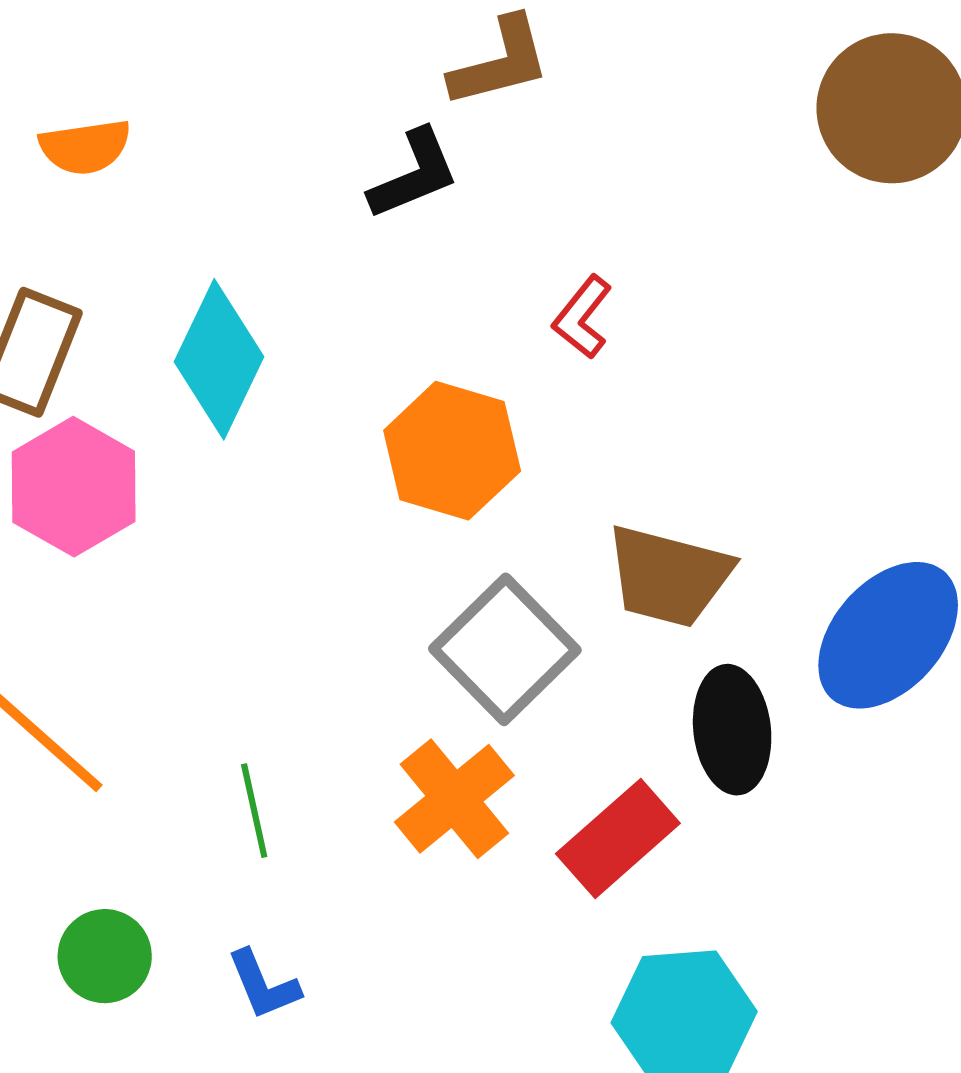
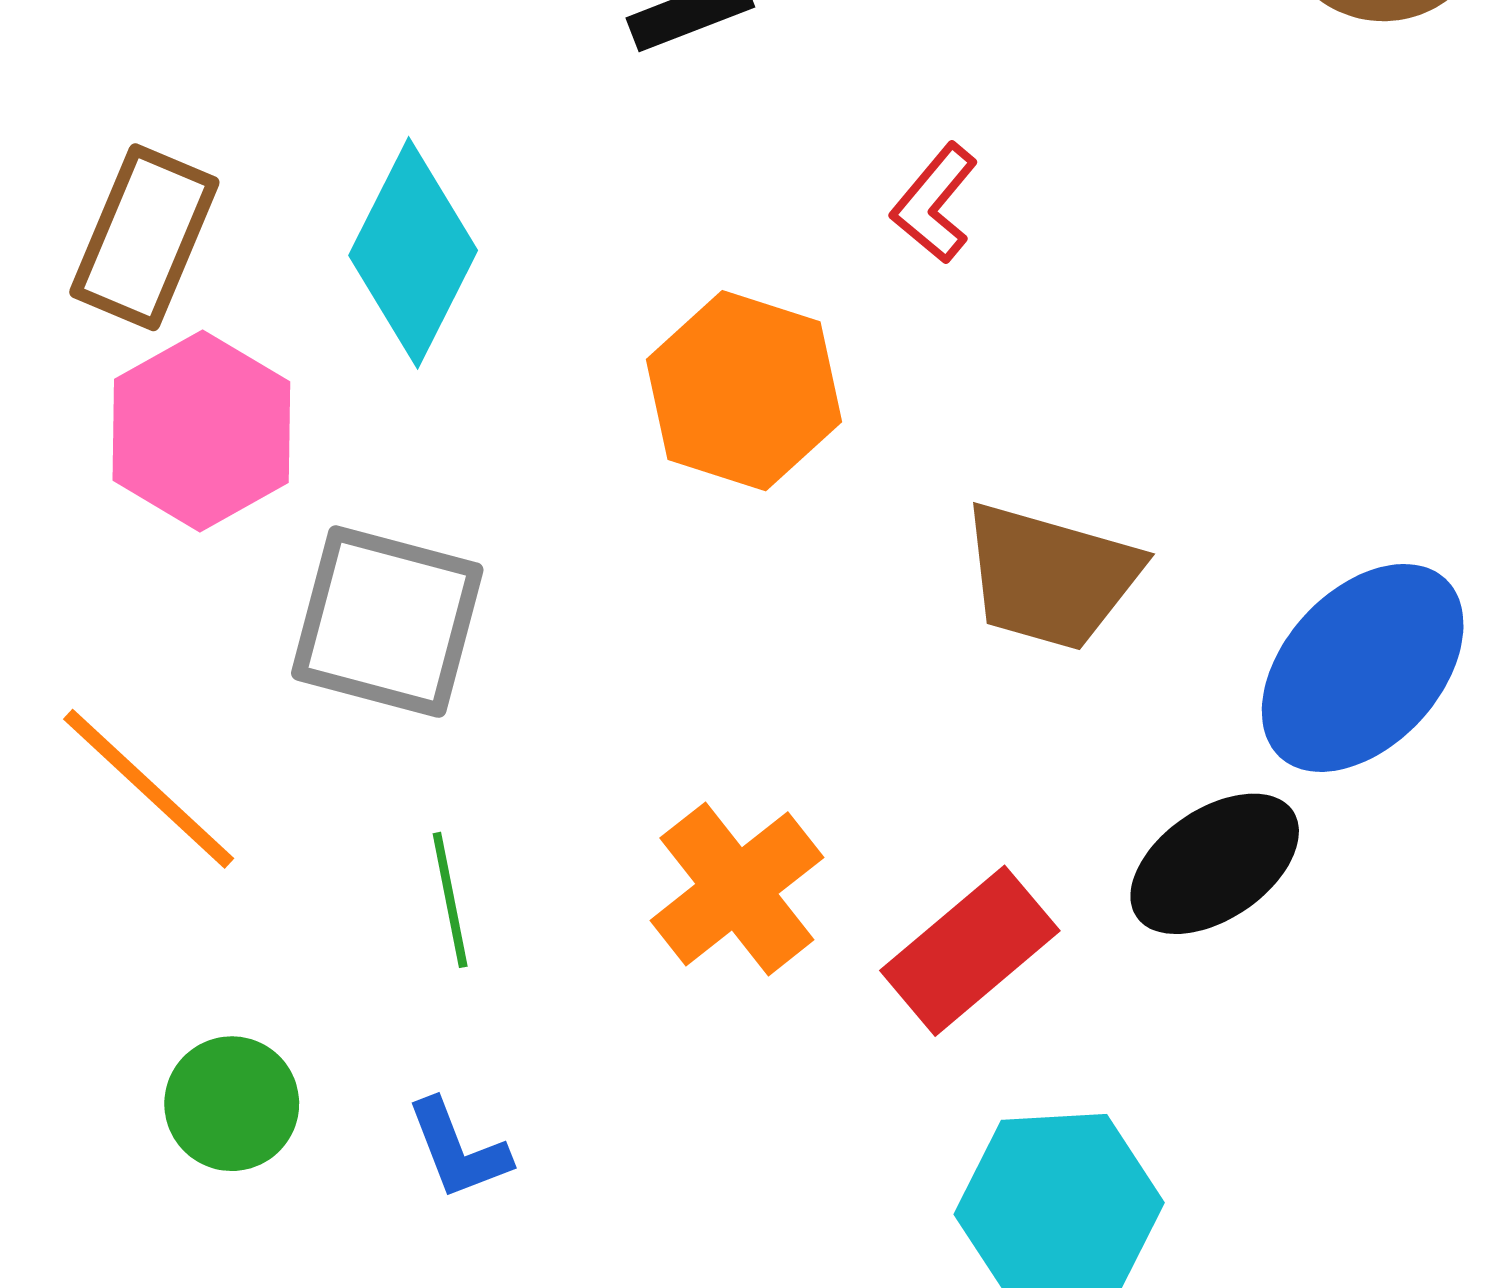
gray square: (505, 649) -> (387, 622), moved, turned -32
black ellipse: (732, 730) -> (1215, 864), moved, turned 61

